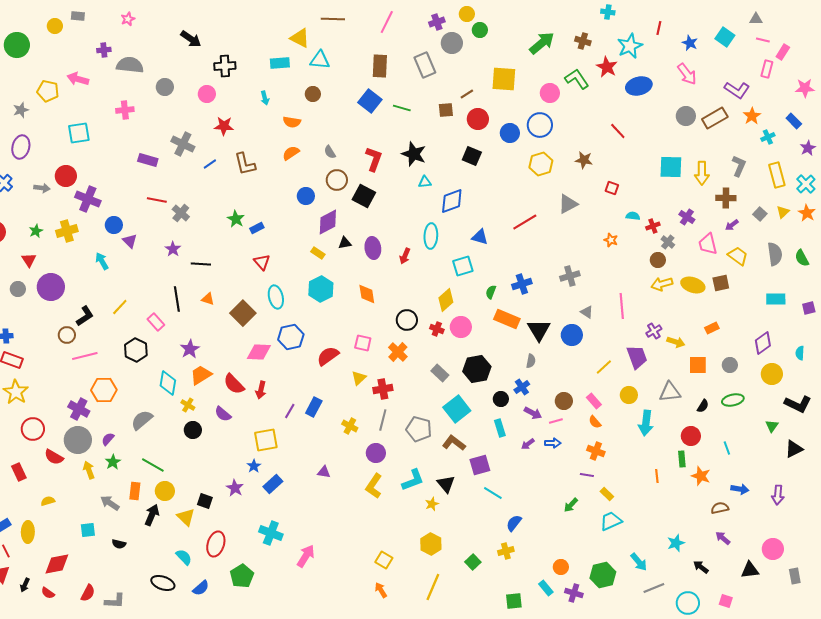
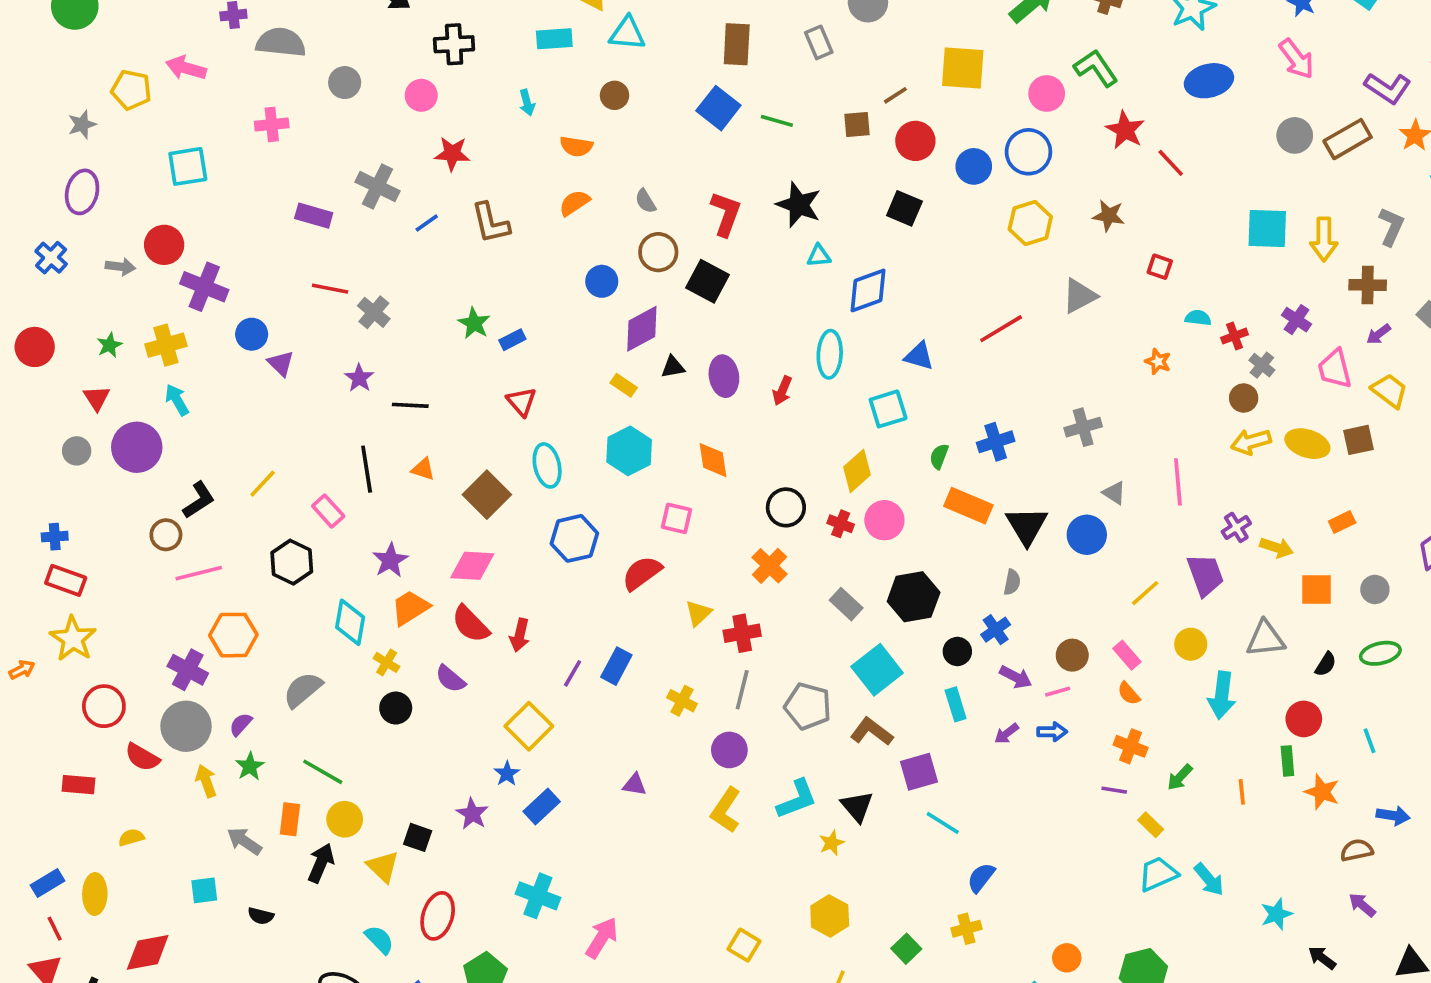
gray rectangle: (425, 65) -> (819, 42), size x0.7
red star: (607, 67) -> (1125, 130), moved
cyan arrow: (102, 261) -> (177, 400), moved
pink square: (363, 343) -> (677, 518), moved
pink diamond: (259, 352) -> (472, 566), moved
yellow square: (266, 440) -> (529, 726), turned -35
red rectangle: (19, 472) -> (78, 785), turned -60
green arrow: (571, 505) -> (1180, 777), moved
cyan arrow: (639, 562) -> (1209, 879), moved

